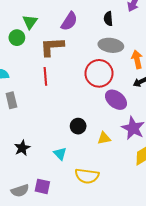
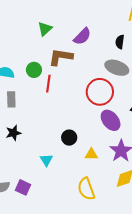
green circle: (17, 38) -> (34, 70), moved
black star: (22, 148) -> (13, 133), moved
yellow semicircle: (87, 176) -> (86, 189), moved, turned 50

